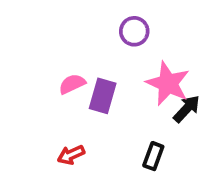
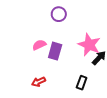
purple circle: (134, 31) -> (59, 14), moved

